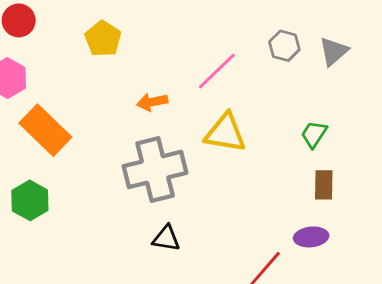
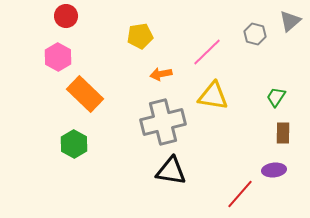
yellow pentagon: (103, 39) -> (140, 36), moved, turned 30
gray triangle: (334, 51) -> (290, 21), moved
black triangle: (166, 238) -> (171, 171), size x1.5

